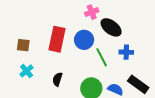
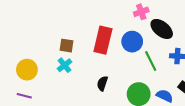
cyan cross: (27, 71) -> (64, 65), moved

